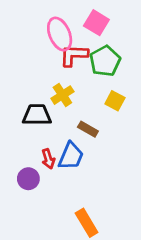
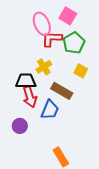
brown rectangle: (88, 129) -> (62, 91), size x1.5
red arrow: (48, 159) -> (30, 97), moved, size x1.5

